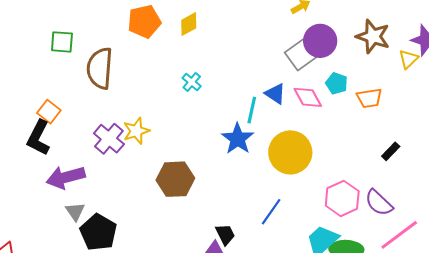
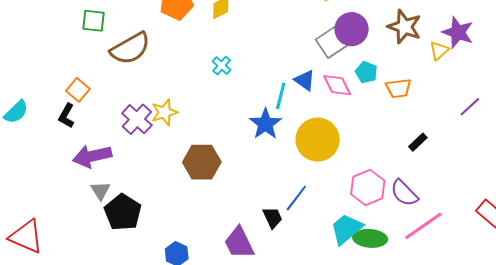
brown semicircle: (100, 68) -> (130, 48), turned -126
black L-shape: (39, 138) -> (67, 116), size x0.7
black trapezoid: (225, 234) -> (273, 218), moved

